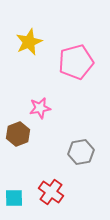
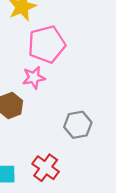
pink pentagon: (76, 62) -> (47, 44), moved

